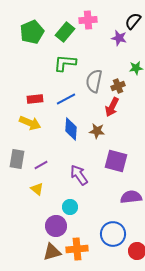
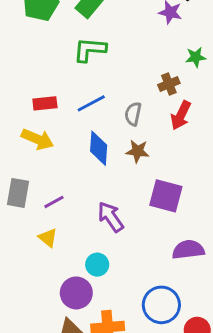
gray semicircle: (94, 81) -> (133, 114), moved, size x0.7
red arrow: (112, 107) -> (181, 115), moved

